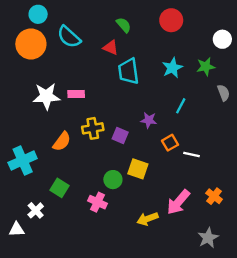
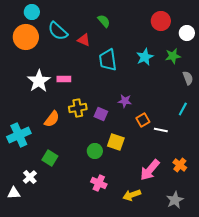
red circle: (171, 20) -> (161, 21), moved
red triangle: (111, 48) -> (84, 40), moved
white star: (46, 96) -> (39, 81), turned -30
cyan line: (181, 106) -> (183, 109), moved
pink cross: (98, 202) -> (99, 183), moved
yellow arrow: (147, 219) -> (132, 195), moved

